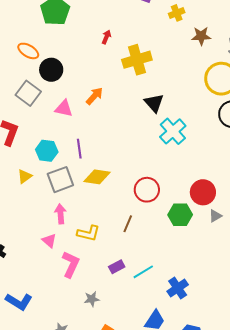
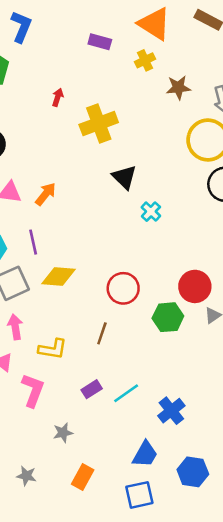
orange arrow: (94, 96) -> (46, 194), moved
cyan cross: (173, 131) -> (151, 212), size x0.6

